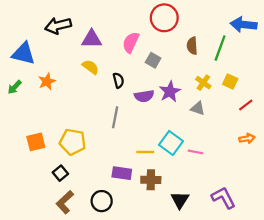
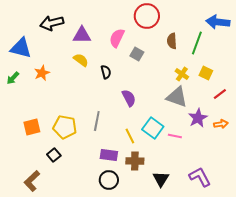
purple star: (170, 92) -> (198, 118), moved
purple semicircle: (144, 96) -> (129, 98), moved, turned -108
gray triangle: (198, 108) -> (177, 97), size x1.6
gray line: (115, 117) -> (97, 121), moved
yellow line: (145, 152) -> (130, 136), turned 63
black circle: (102, 201) -> (109, 180), moved
brown L-shape: (65, 202) -> (32, 181), moved

